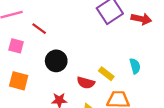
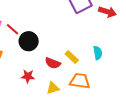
red line: (39, 29) -> (13, 29), moved

